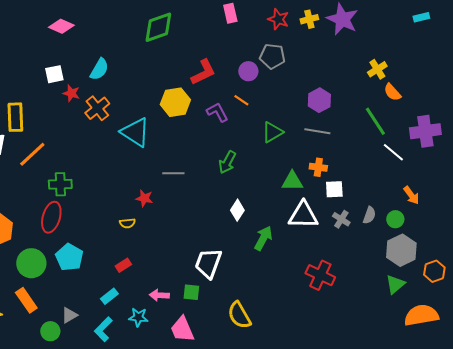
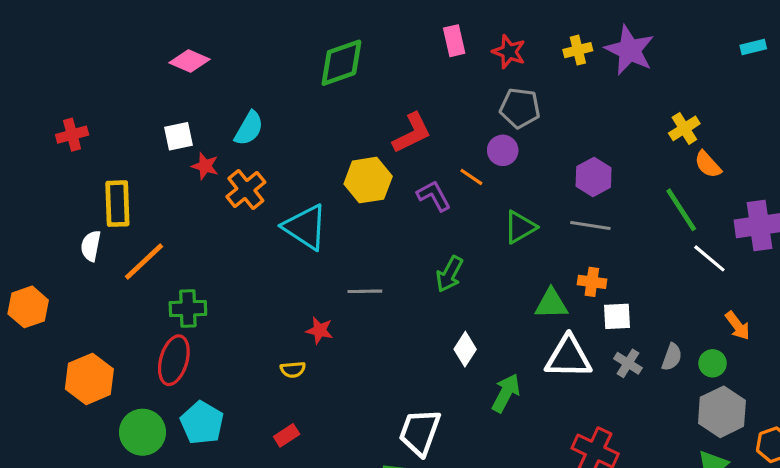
red star: (278, 19) -> (509, 52), moved
purple circle: (248, 71) -> (503, 150), moved

